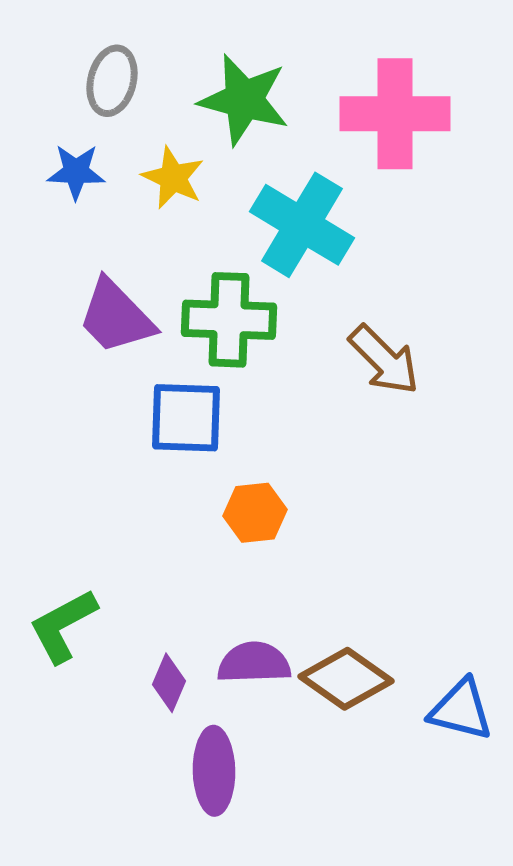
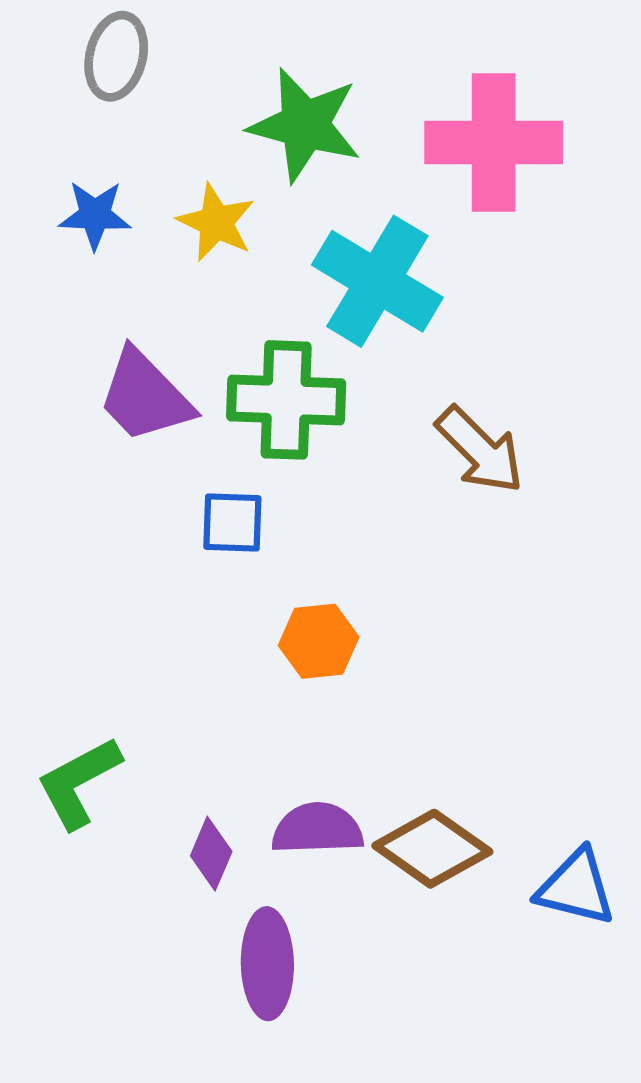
gray ellipse: (112, 81) -> (116, 56), moved
blue square: (186, 418) -> (232, 522), size x0.7

